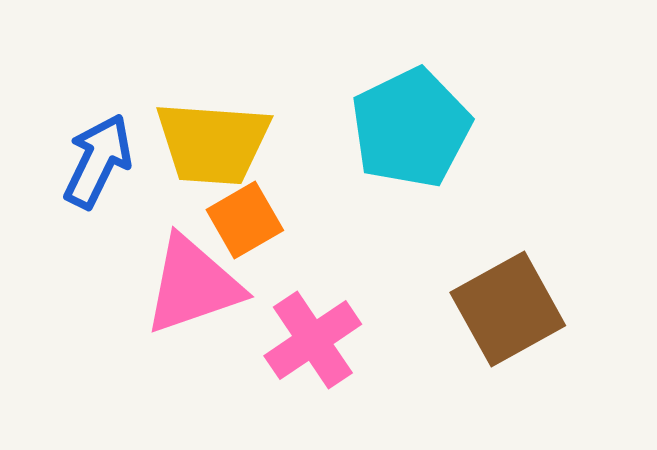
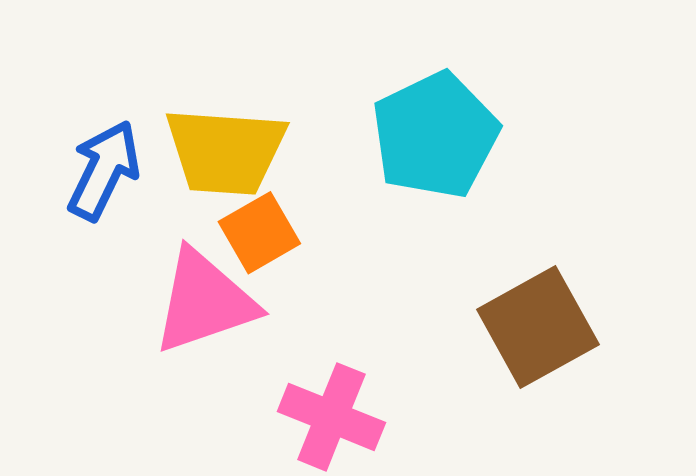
pink cross: (313, 340) -> (331, 417), moved, turned -34

